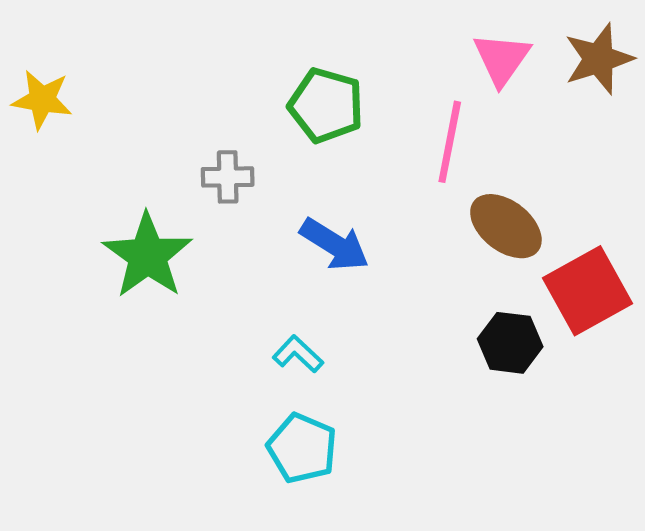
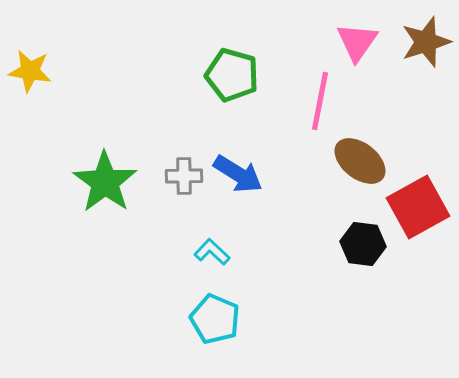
gray cross: (228, 177) -> (184, 176), moved

